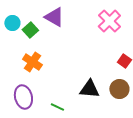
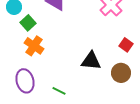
green square: (30, 30) -> (28, 23), moved
black triangle: (89, 89) -> (91, 61), moved

